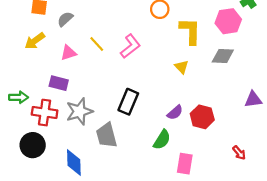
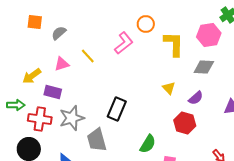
yellow arrow: (35, 41) -> (32, 76), moved
pink L-shape: (130, 46) -> (124, 43), moved
yellow triangle: (182, 67) -> (169, 88), moved
purple semicircle: (175, 113) -> (196, 98), moved

